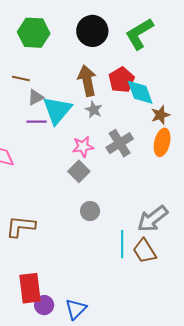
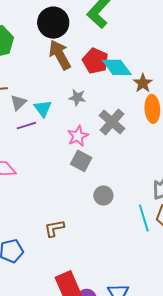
brown arrow: (87, 81) -> (60, 55), moved
cyan triangle: (57, 110) -> (43, 109), size x0.6
brown L-shape: (21, 227) -> (54, 228), moved, size x0.7

